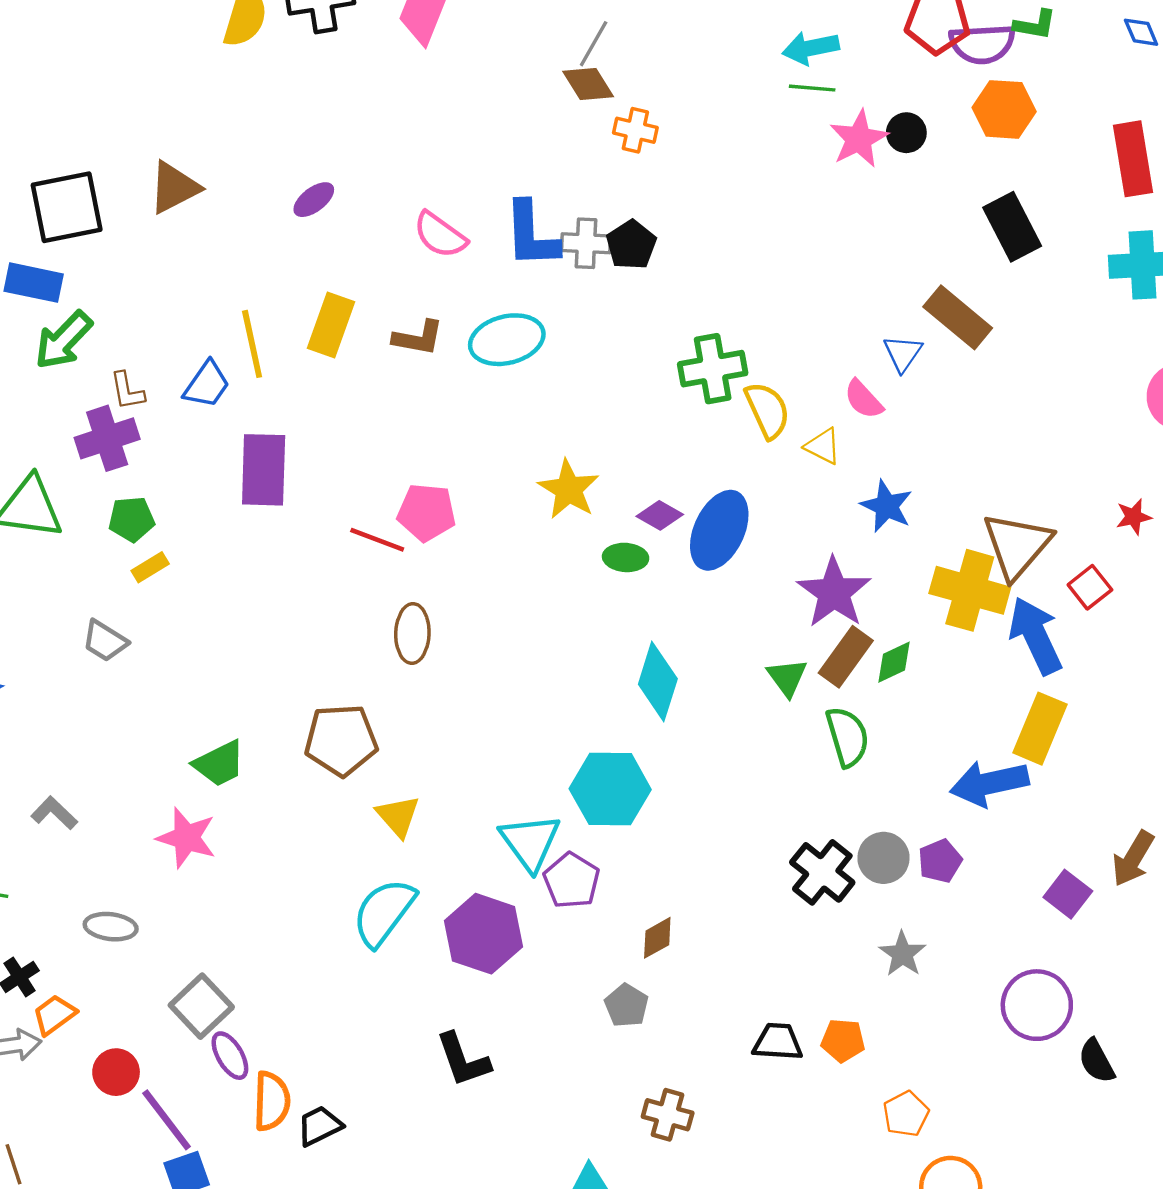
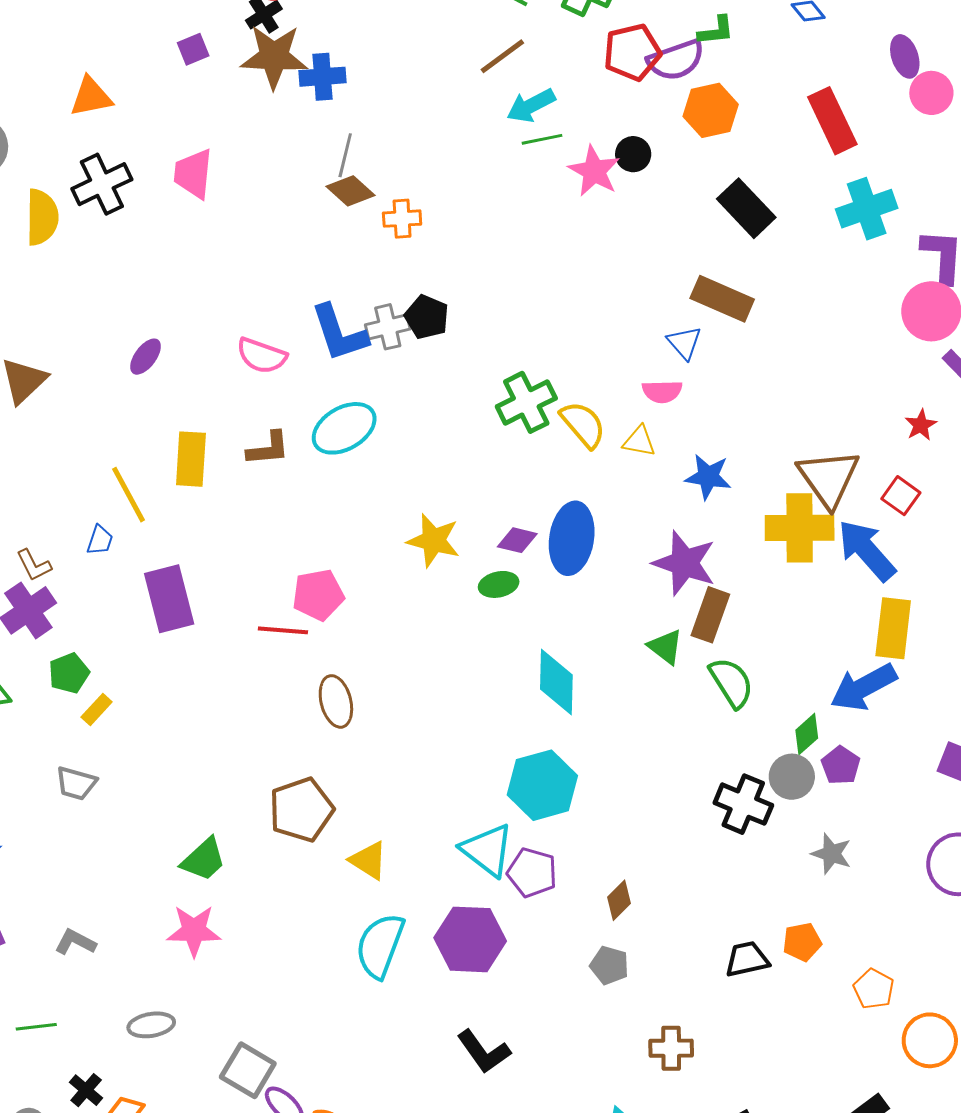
blue trapezoid: (207, 385) -> (100, 540), size x0.7
pink semicircle: (863, 399) -> (662, 391), turned -33
green diamond: (894, 662) -> (807, 734), moved

